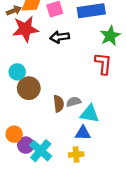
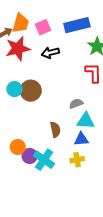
brown circle: (29, 88) -> (31, 91), moved
gray semicircle: (74, 102) -> (76, 104), moved
brown semicircle: (59, 104) -> (55, 130), moved

